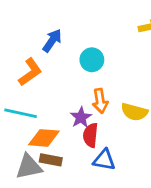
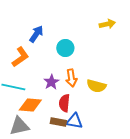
purple star: (81, 117) -> (51, 82), moved
brown rectangle: (51, 160) -> (58, 122), moved

